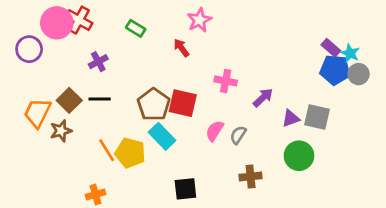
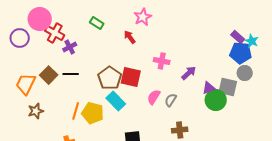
red cross: (79, 20) -> (55, 33), moved
gray circle: (359, 74) -> (245, 73), moved
brown star: (61, 131) -> (36, 111), moved
orange line: (107, 150) -> (76, 111), turned 48
green circle: (299, 156) -> (216, 100), moved

